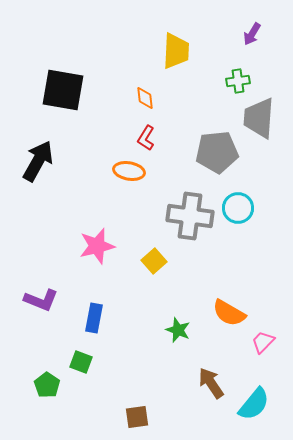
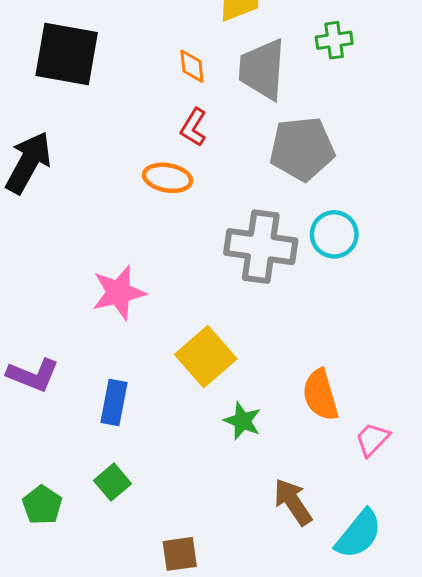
gray trapezoid: (259, 118) -> (262, 69), moved
yellow square: (154, 261) -> (206, 357), moved, size x1.5
orange semicircle: (229, 313) -> (320, 395), turned 44
green square: (81, 362) -> (112, 482), moved, turned 30

